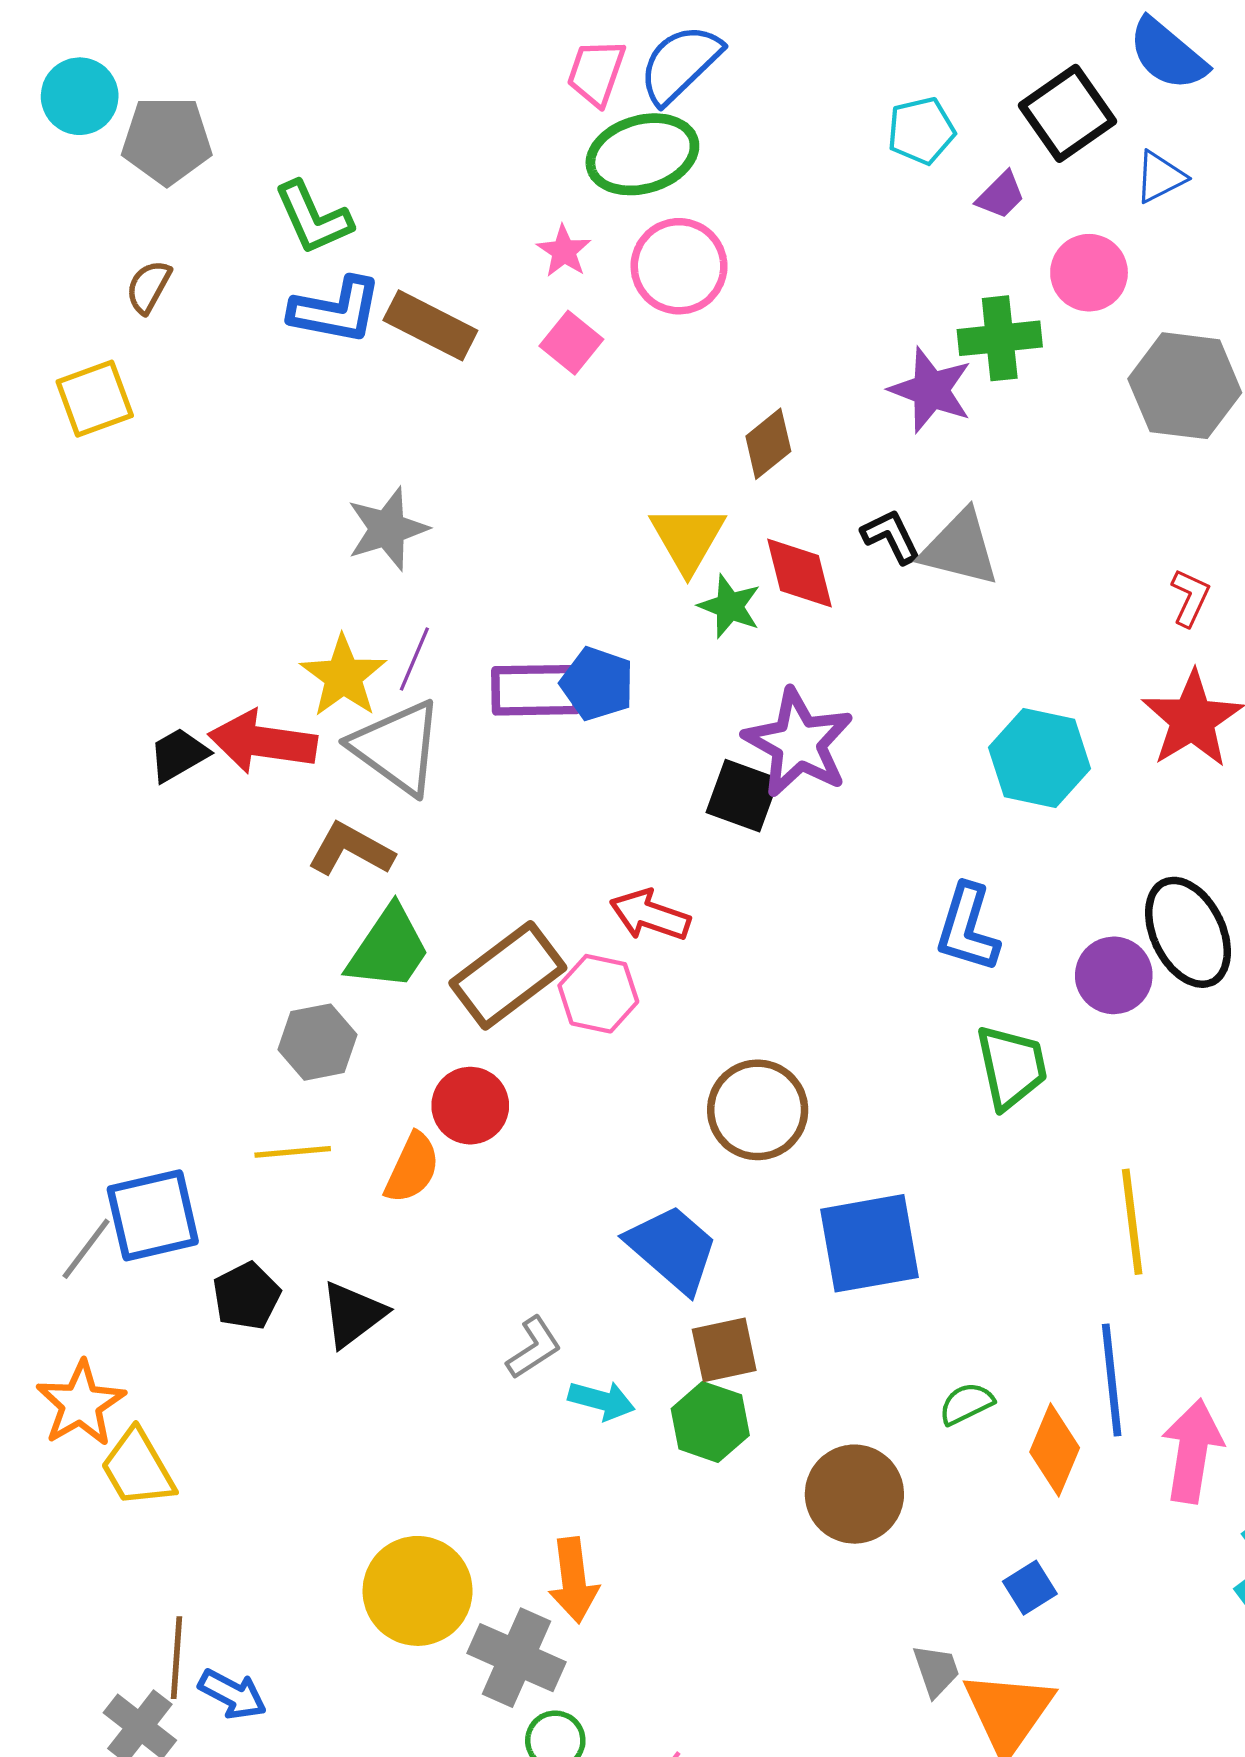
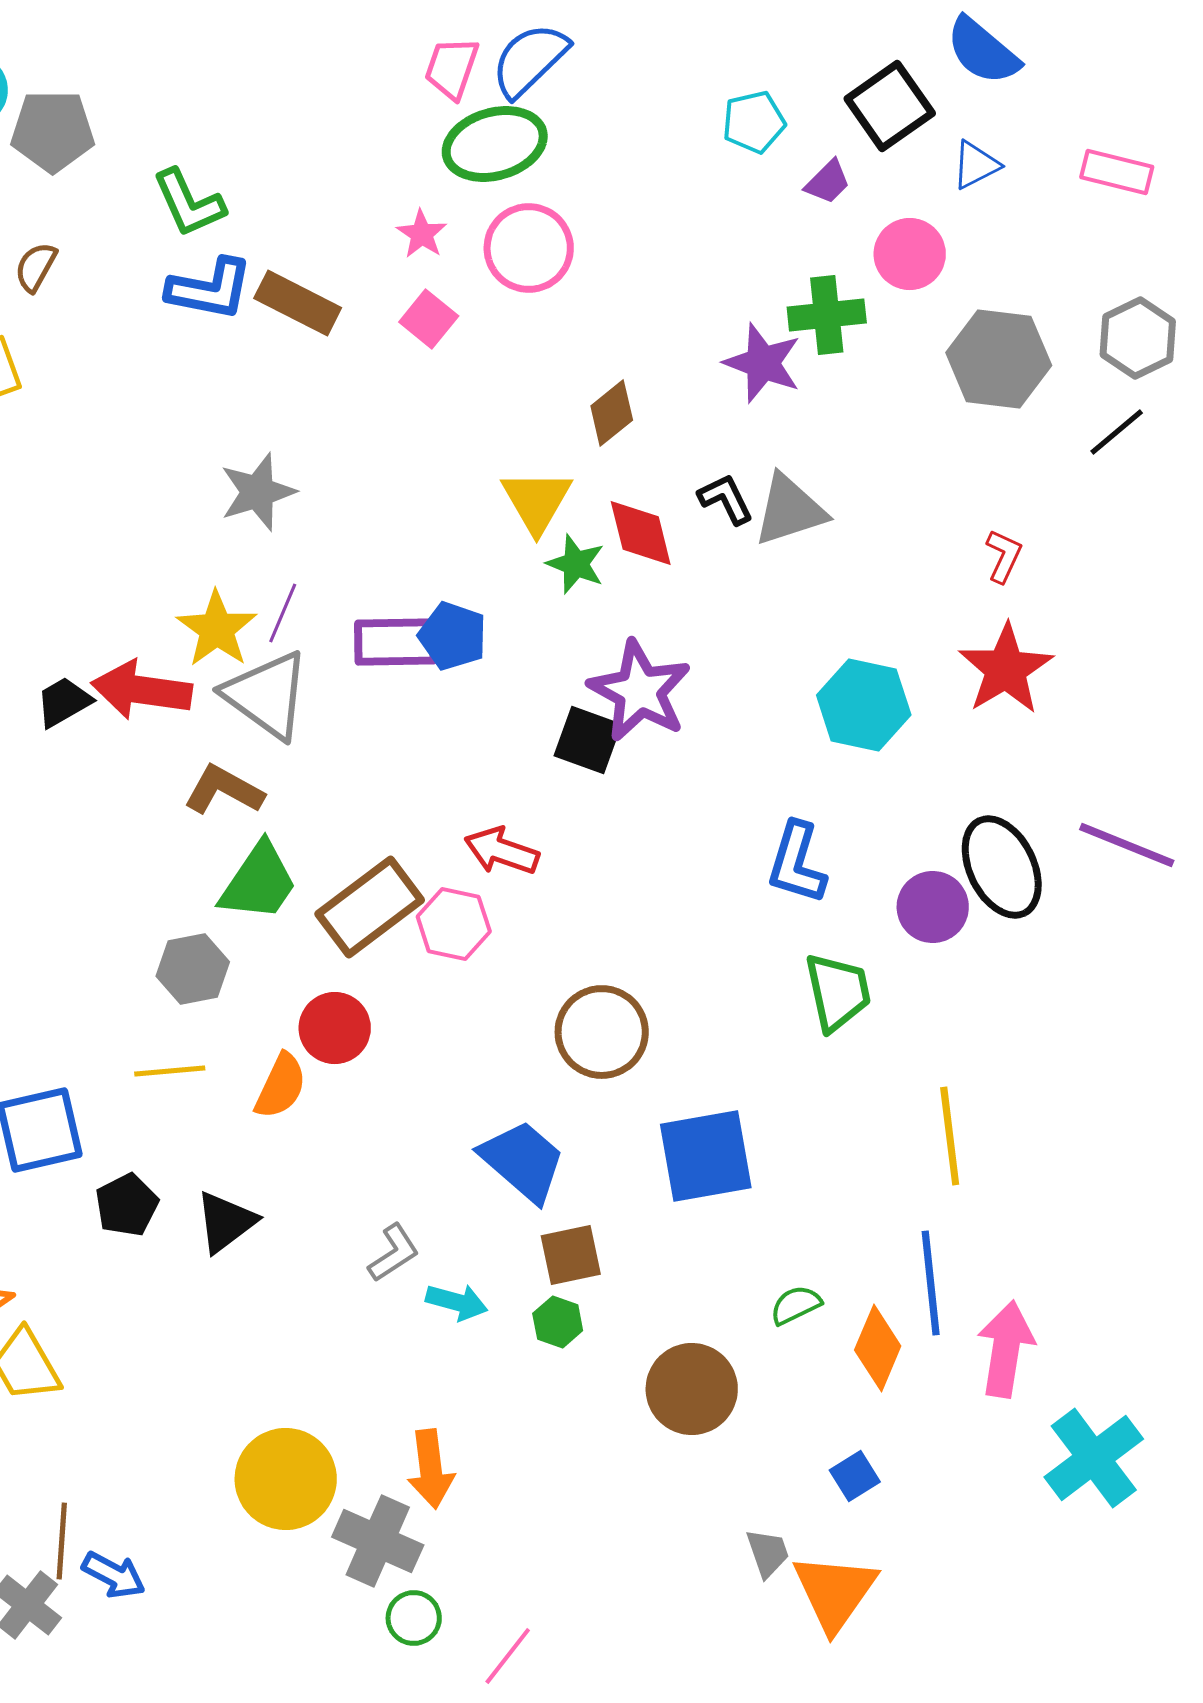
gray triangle: (960, 548) -> (790, 510), turned -32
green hexagon: (710, 1422) -> (558, 1322), size x0.7

